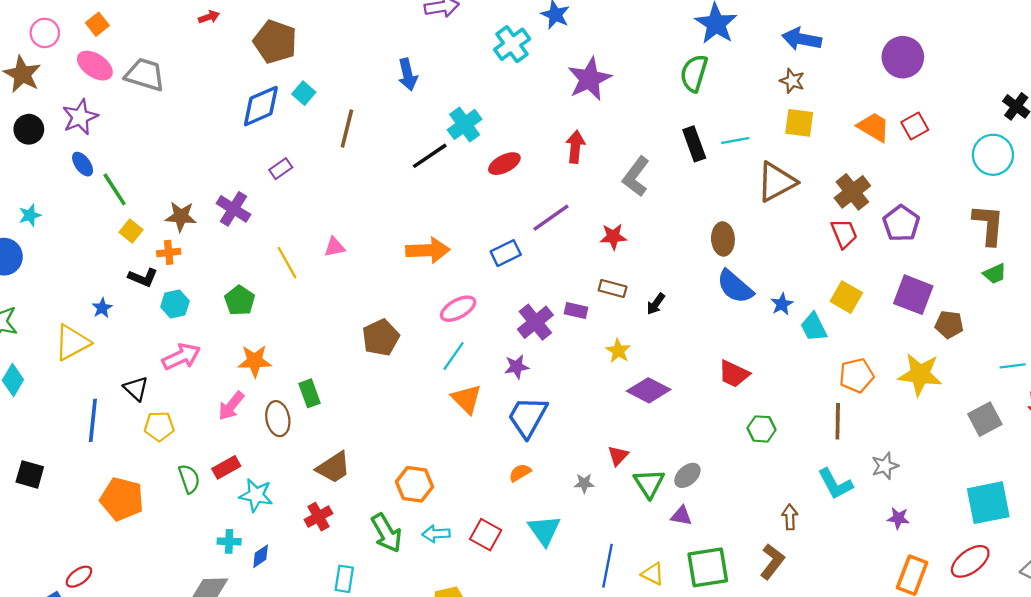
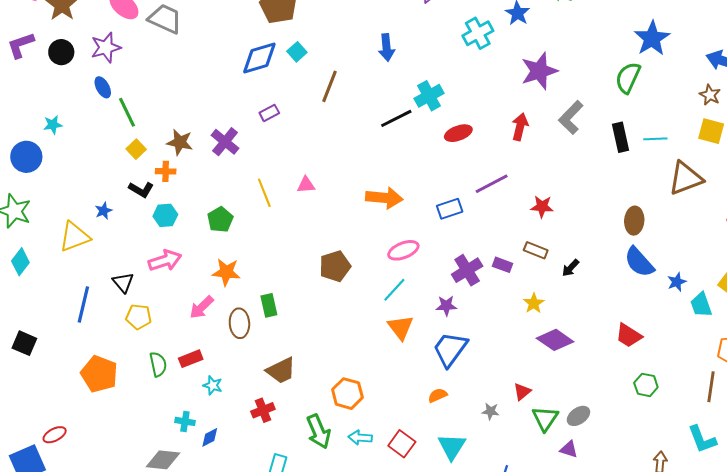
gray L-shape: (636, 176) -> (571, 118), moved
cyan star: (256, 495) -> (213, 385), size x0.7

